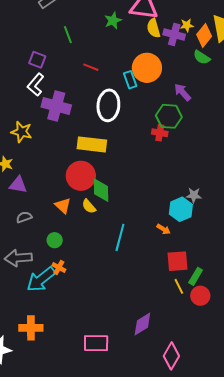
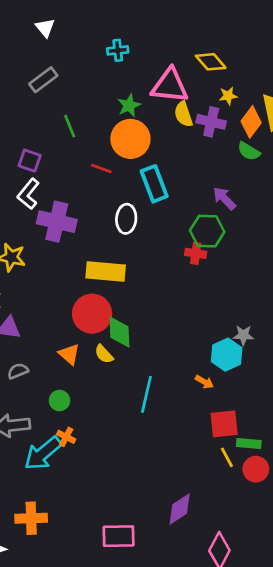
yellow star: (187, 25) -> (228, 96), moved
orange circle: (147, 68) -> (130, 139), moved
cyan rectangle: (130, 80) -> (154, 184), size x1.5
white ellipse: (108, 105) -> (126, 219), size x0.7
green rectangle: (196, 276) -> (249, 443), turned 66

